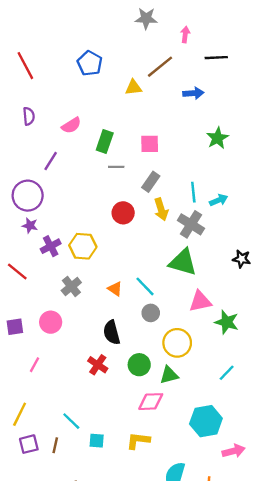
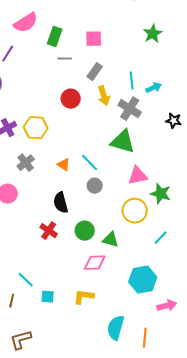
pink semicircle: (71, 125) -> (26, 23), size x1.4
black star: (242, 259) -> (174, 121), moved
yellow circle: (177, 343) -> (135, 211), moved
green triangle: (169, 375) -> (111, 240), turned 30

